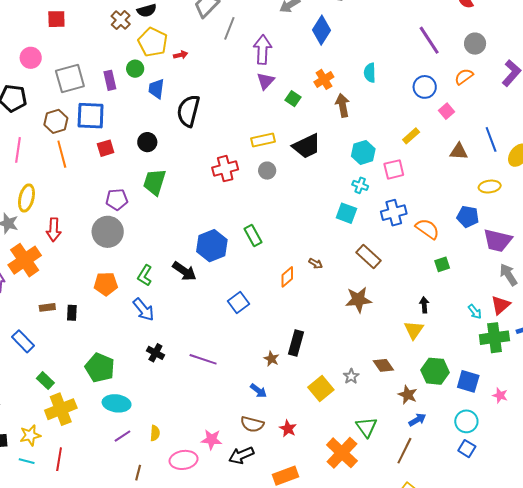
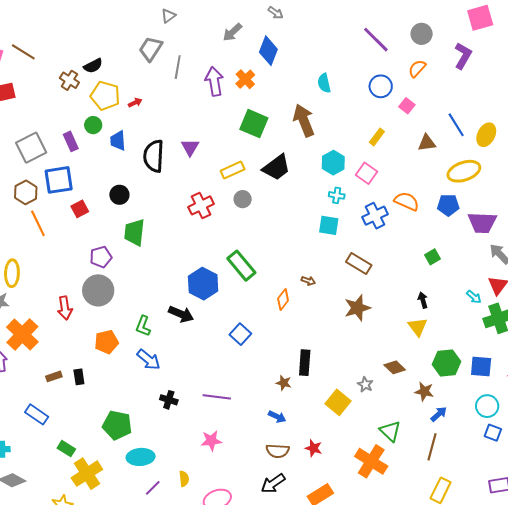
orange cross: (324, 79) -> (245, 79), moved
purple triangle: (266, 81) -> (190, 147), moved
green square: (293, 99) -> (254, 124), size x1.8
brown arrow: (343, 105) -> (304, 120), size x1.4
pink square: (394, 169) -> (367, 173), turned -30
yellow ellipse: (490, 187) -> (464, 171), size x1.5
orange semicircle: (427, 229) -> (407, 201), moved
red arrow: (54, 230) -> (65, 308), moved
green rectangle: (253, 235) -> (241, 266), size x1.4
pink star: (212, 439) -> (211, 441), moved

